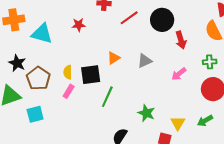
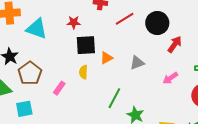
red arrow: (181, 40) -> (175, 44), turned -132
yellow semicircle: (68, 72) -> (83, 72), moved
black square: (91, 75) -> (86, 45), moved
green line: (107, 97) -> (114, 98), moved

